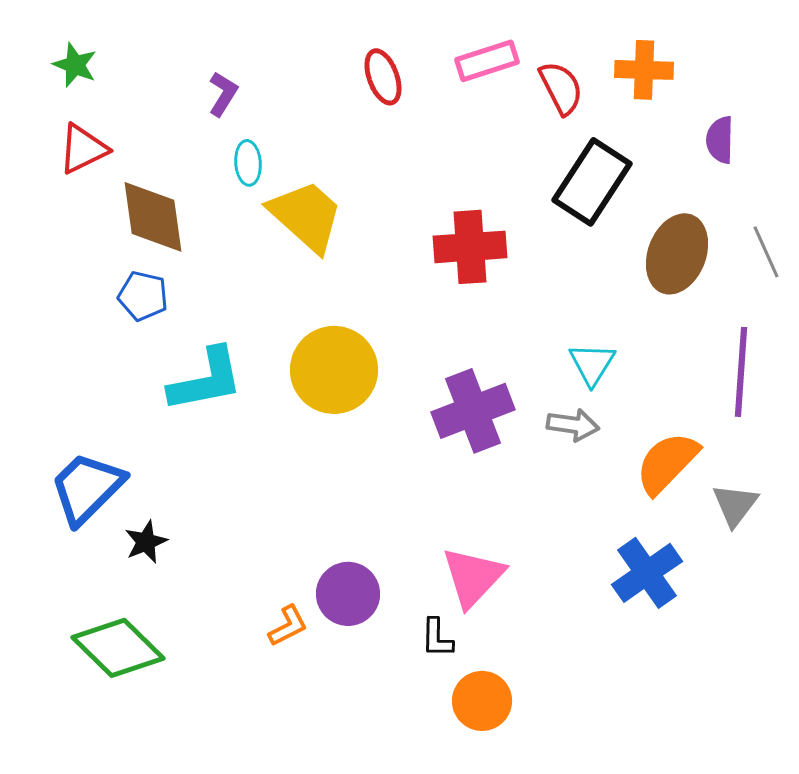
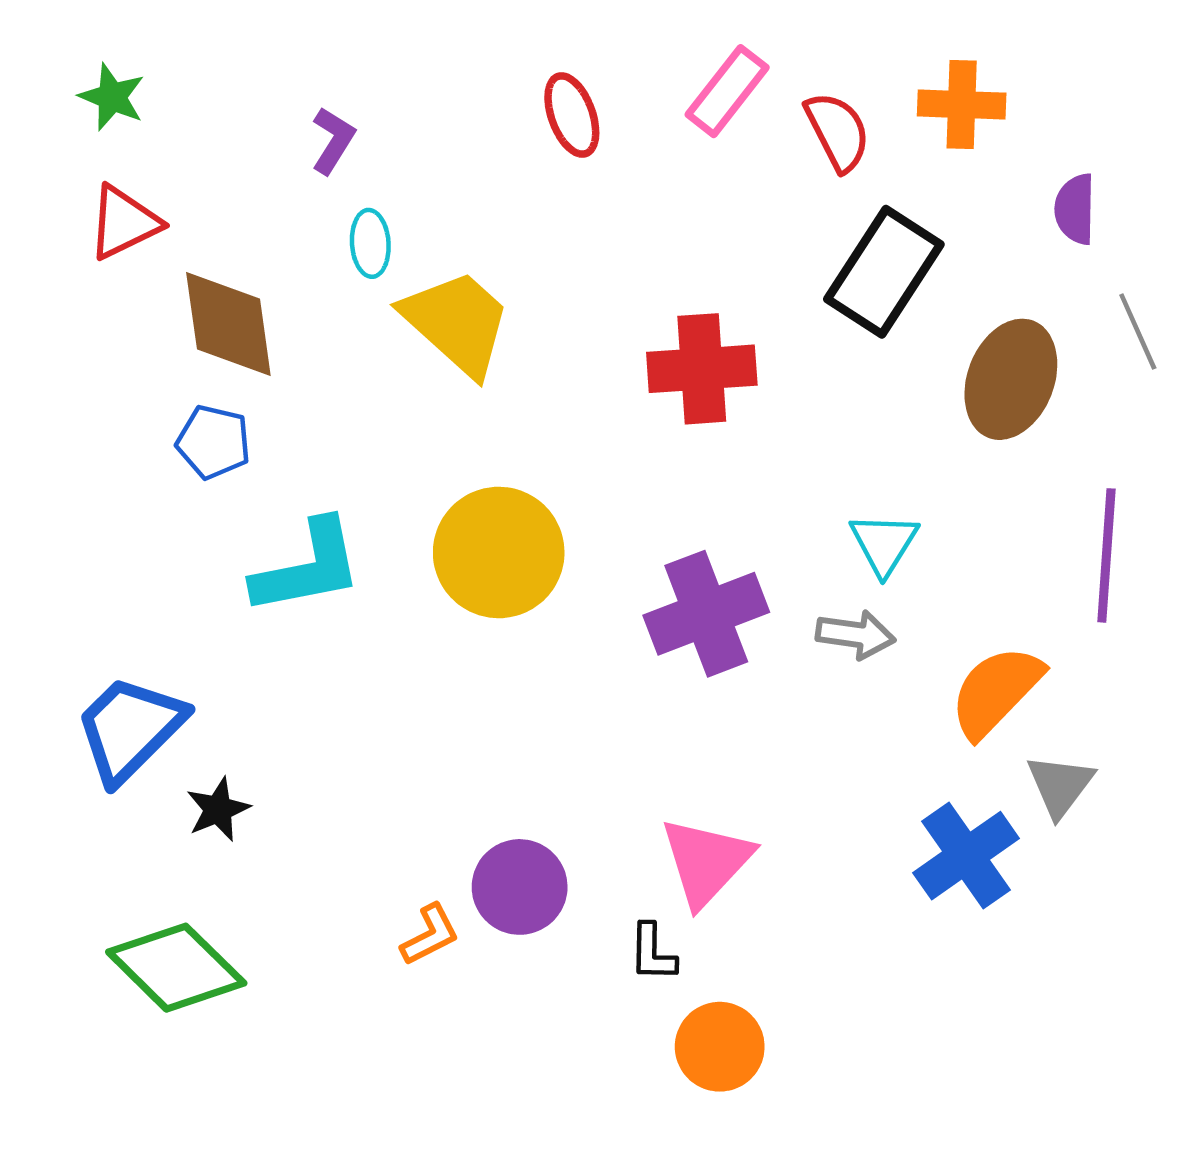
pink rectangle: (487, 61) -> (727, 91), turned -34
gray line: (766, 252) -> (1138, 331), moved
gray triangle: (735, 505) -> (1060, 785), moved

